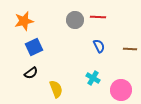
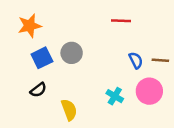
gray circle: (75, 20) -> (72, 53), moved
blue semicircle: (99, 46) -> (136, 60), moved
pink circle: (121, 90) -> (149, 91), moved

